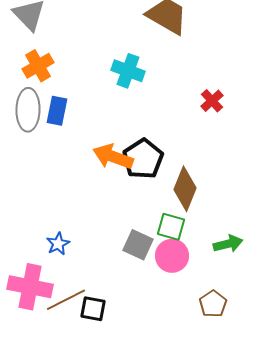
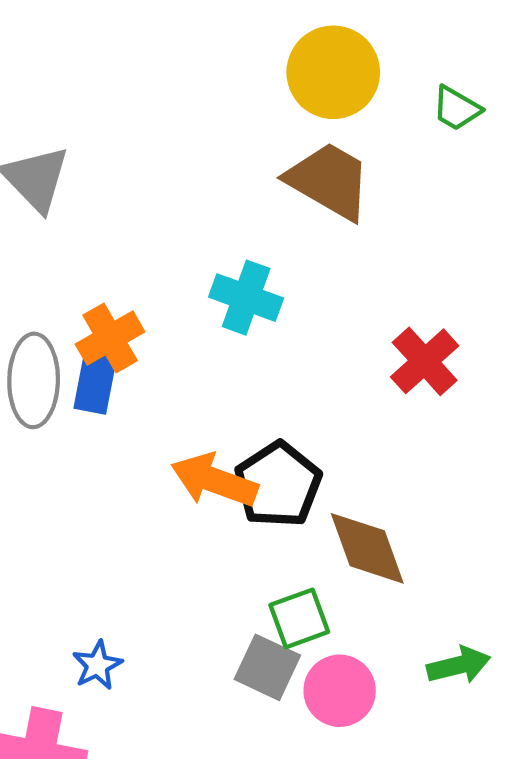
orange cross: (38, 66) -> (110, 338), moved
red cross: (212, 101) -> (425, 361), size x1.4
brown diamond: (185, 189) -> (367, 548), turned -42
green square: (171, 227) -> (299, 618), moved, turned -36

